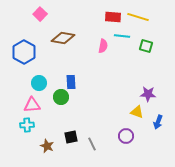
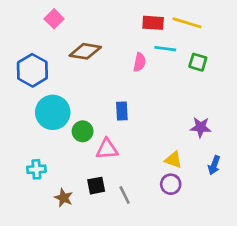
blue rectangle: (71, 82) -> (122, 111), moved
cyan circle: (39, 83) -> (53, 112), size x1.6
pink triangle: (32, 105) -> (107, 149), moved
yellow triangle: (137, 112) -> (173, 160), moved

